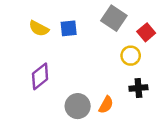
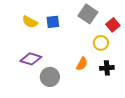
purple diamond: (40, 76) -> (31, 59), turned 55
orange semicircle: (106, 105) -> (82, 64), moved
gray circle: (78, 106) -> (50, 77), moved

